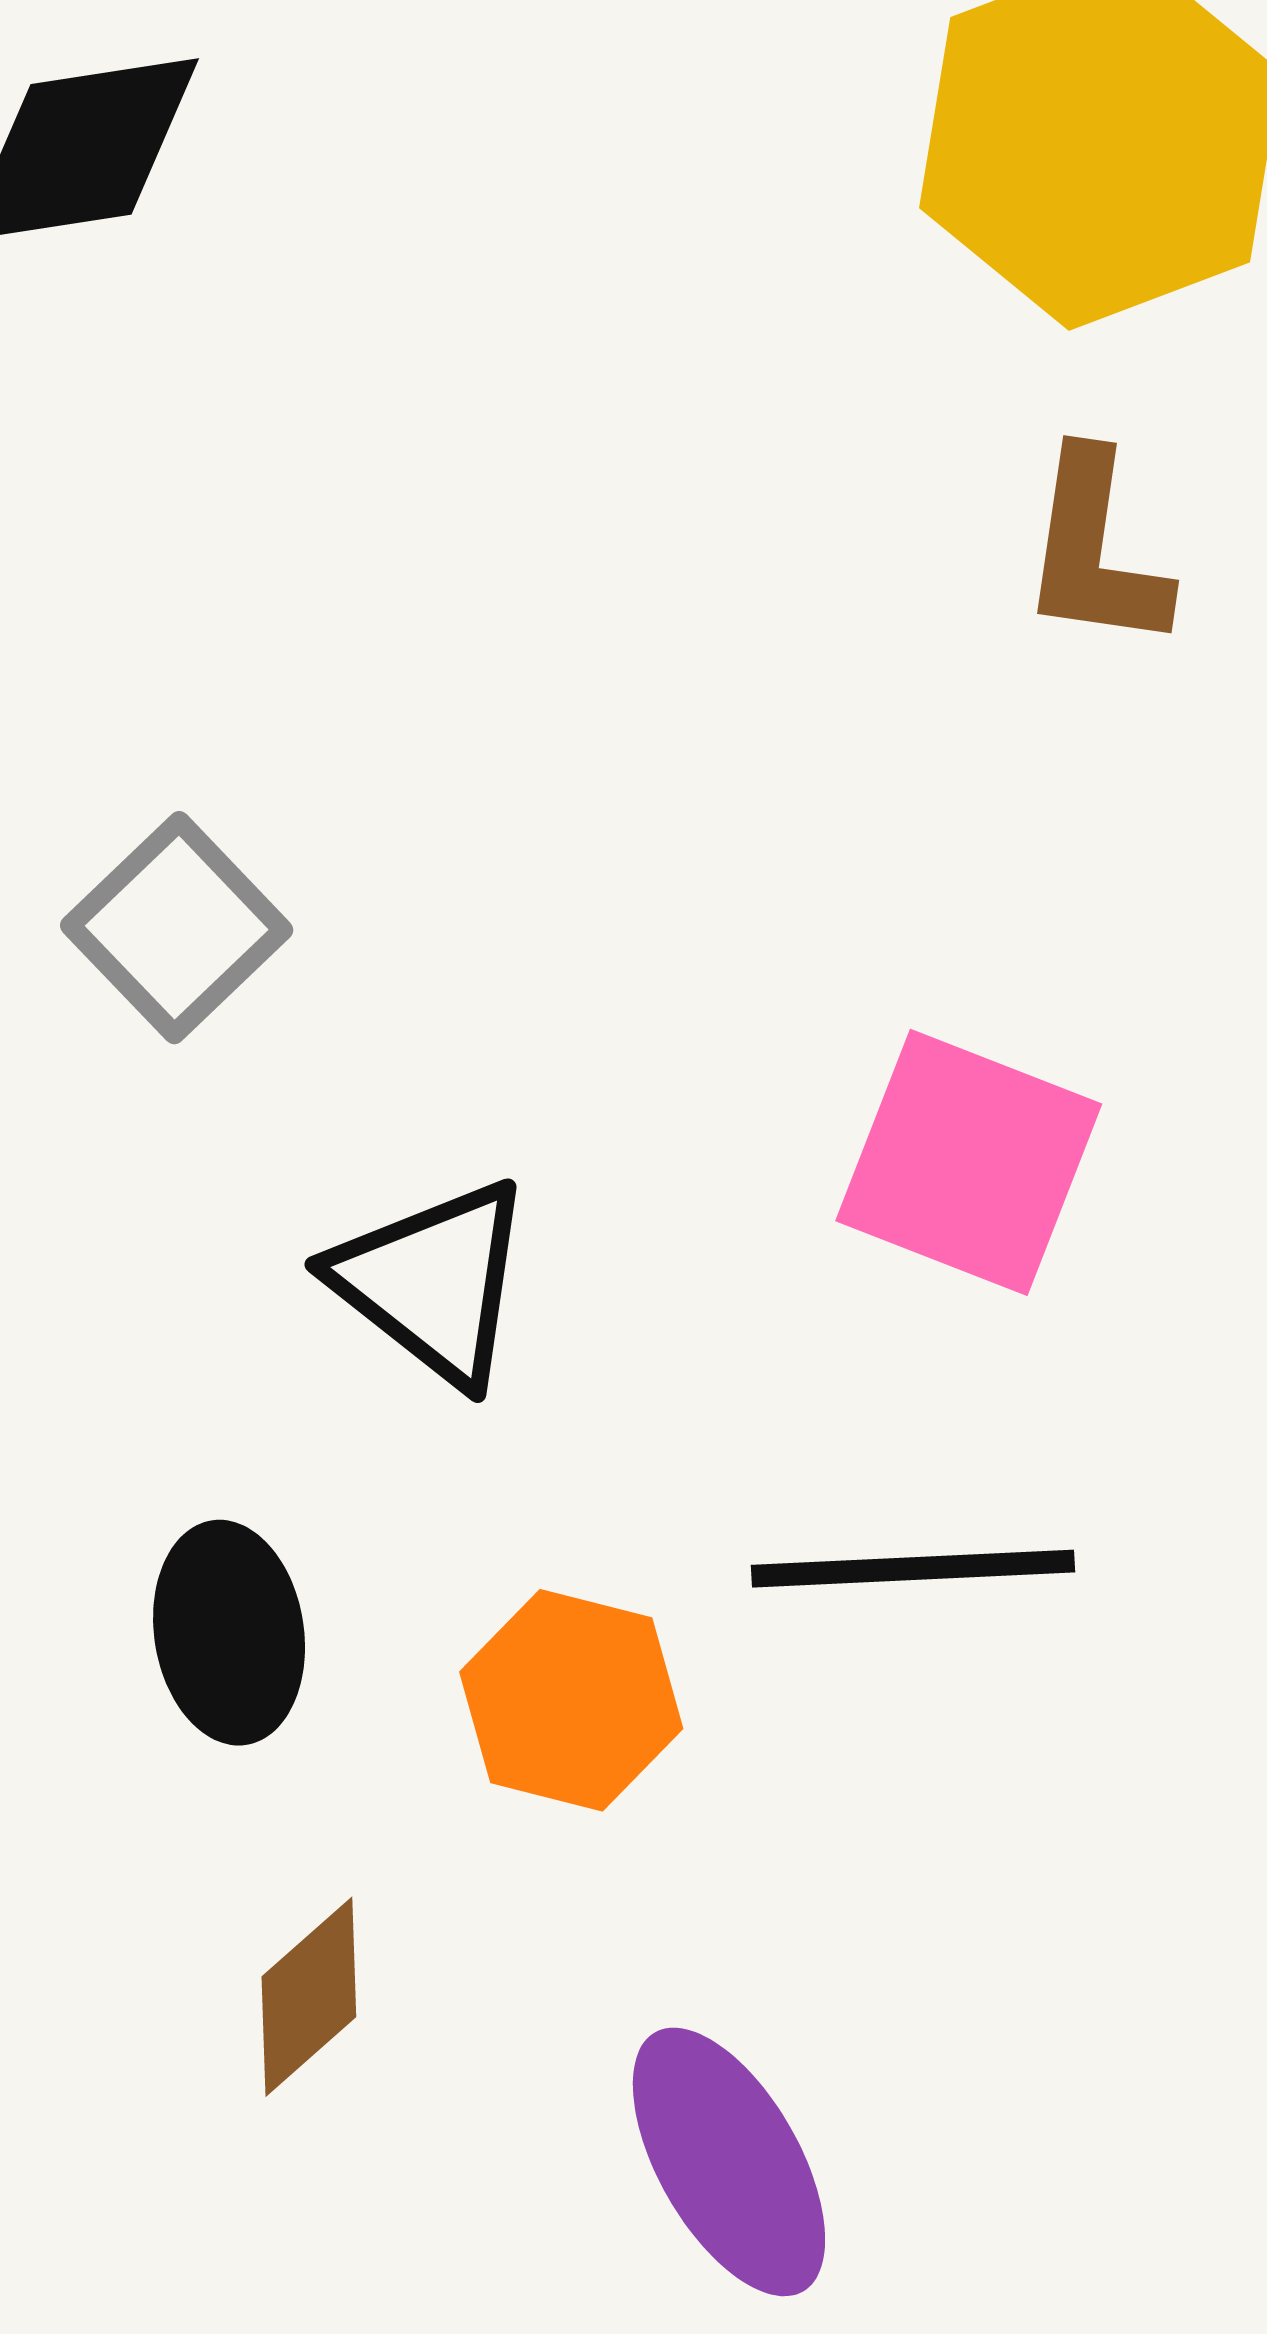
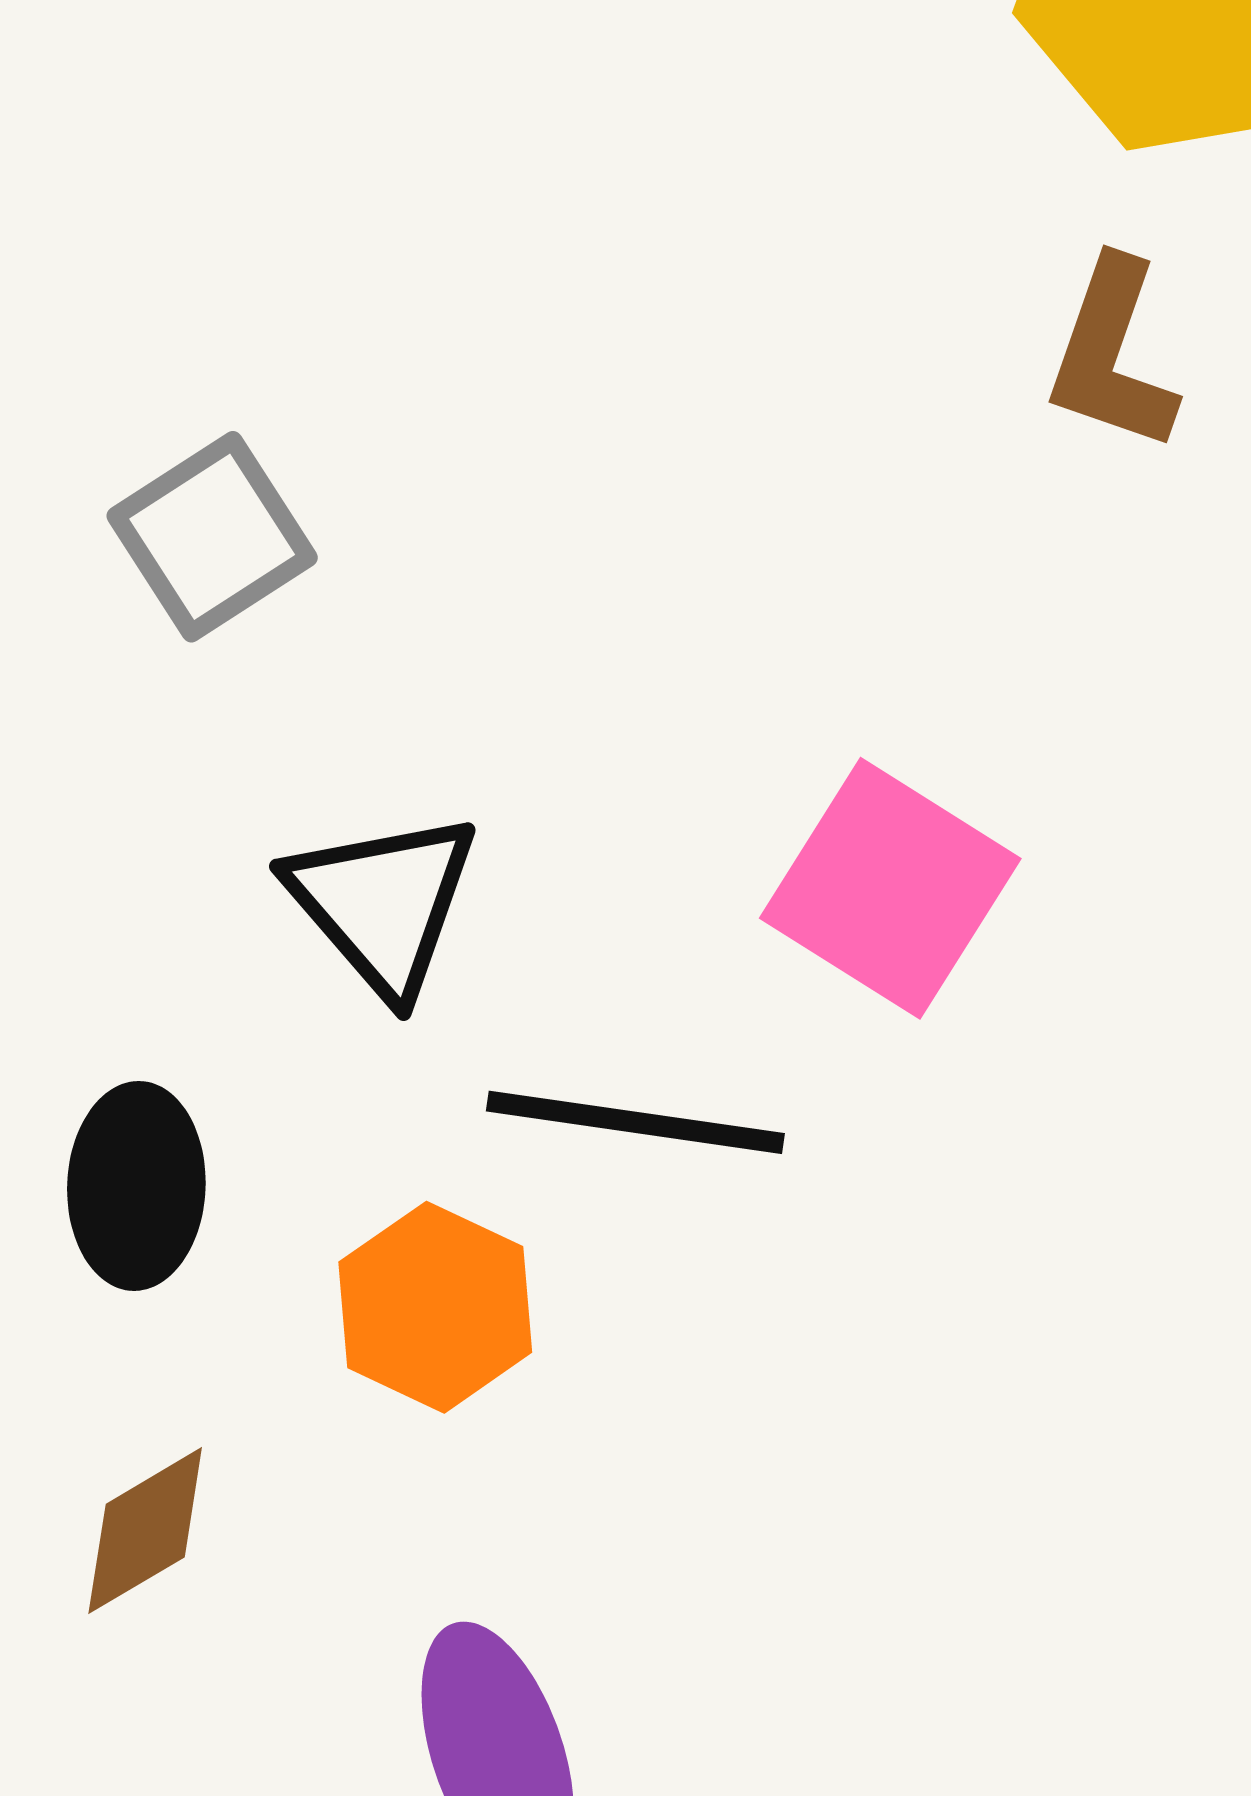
black line: (913, 1569) -> (635, 1122), moved

